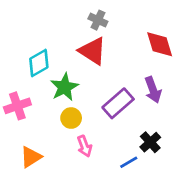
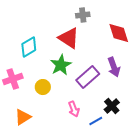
gray cross: (98, 20) -> (83, 15), moved, turned -32
green star: (64, 87) -> (61, 65), moved
yellow circle: (71, 118) -> (43, 87), moved
pink arrow: (85, 146) -> (74, 109), moved

